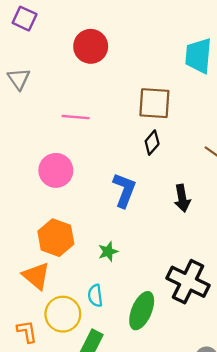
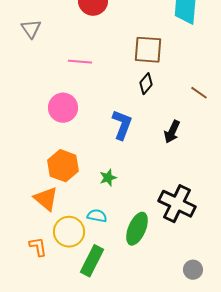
black arrow: (182, 198) -> (172, 132), turned 35
cyan semicircle: (95, 296) -> (97, 216), turned 108

